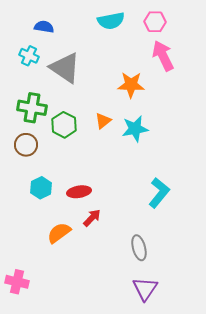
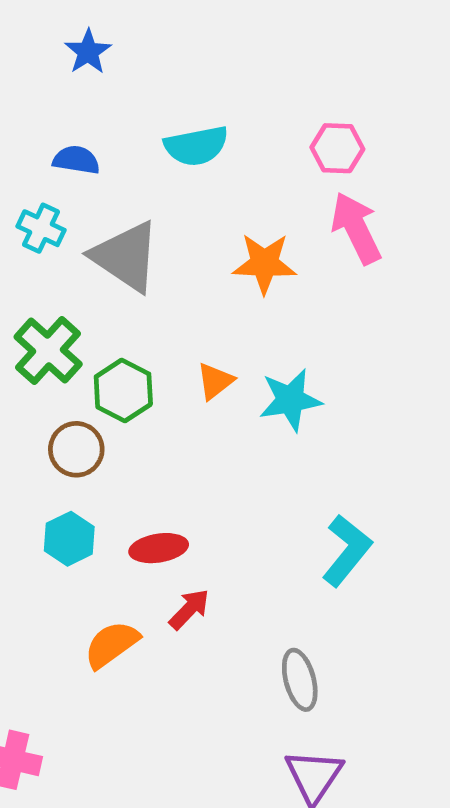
cyan semicircle: (111, 21) -> (196, 146), moved
orange star: (131, 85) -> (264, 263), moved
green cross: (32, 108) -> (48, 350), turned 32
brown circle: (26, 145) -> (76, 449), moved

